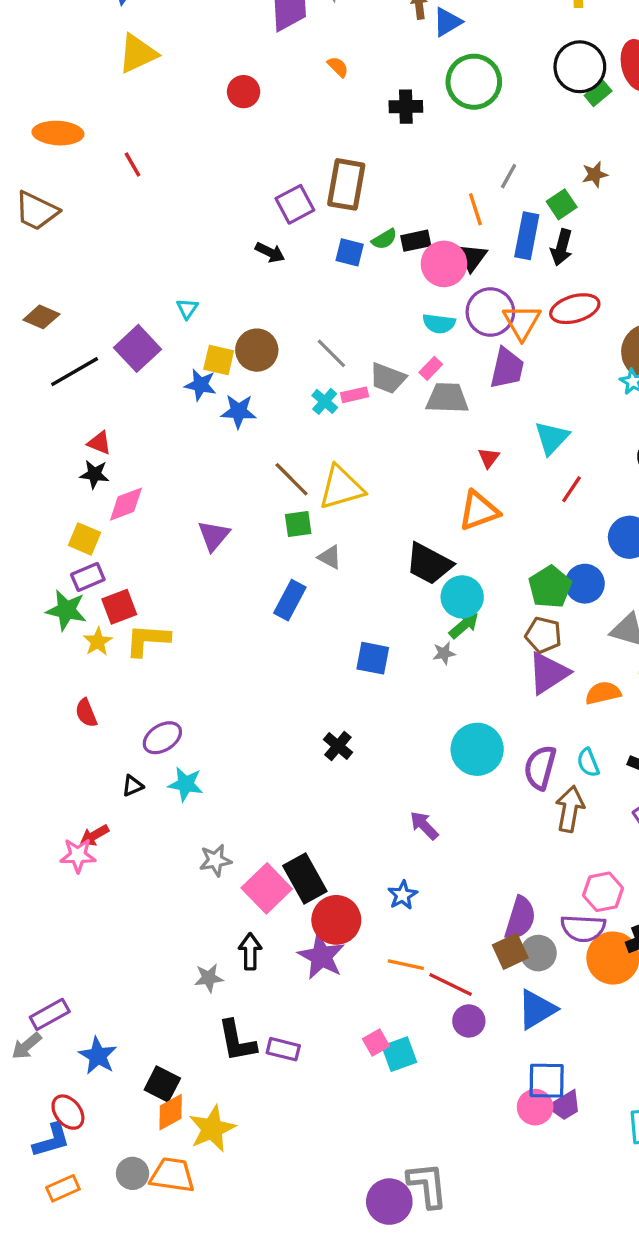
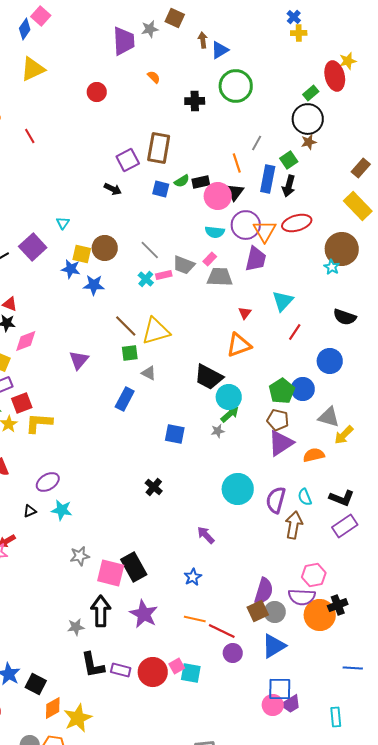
black circle: (580, 67) -> (308, 119), moved
pink square: (267, 888) -> (111, 573), turned -32
red circle: (336, 920) -> (153, 672), moved
black arrow: (250, 951) -> (101, 611), size x1.4
cyan square: (399, 1054) -> (191, 673), turned 30
black square: (162, 1084) -> (36, 684), moved

